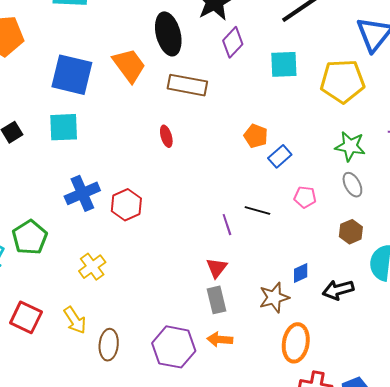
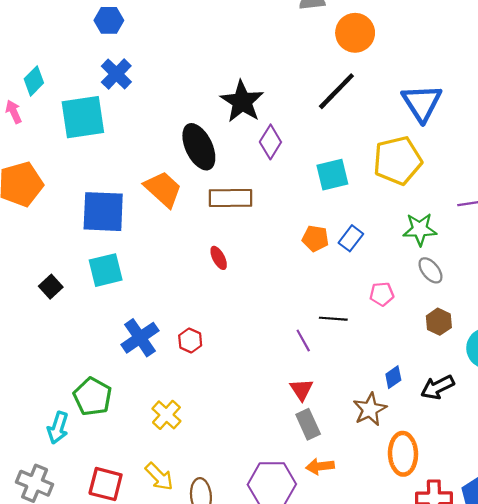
cyan square: (284, 64) -> (332, 175), moved
blue rectangle: (280, 156) -> (351, 238), moved
red hexagon: (126, 205) -> (190, 341), size x0.7

